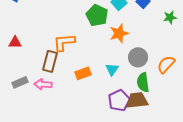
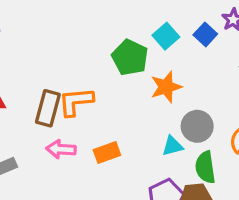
brown rectangle: (50, 61) -> (48, 108), moved
cyan triangle: (112, 69) -> (173, 146), moved, turned 40
pink arrow: (43, 84) -> (61, 149), moved

